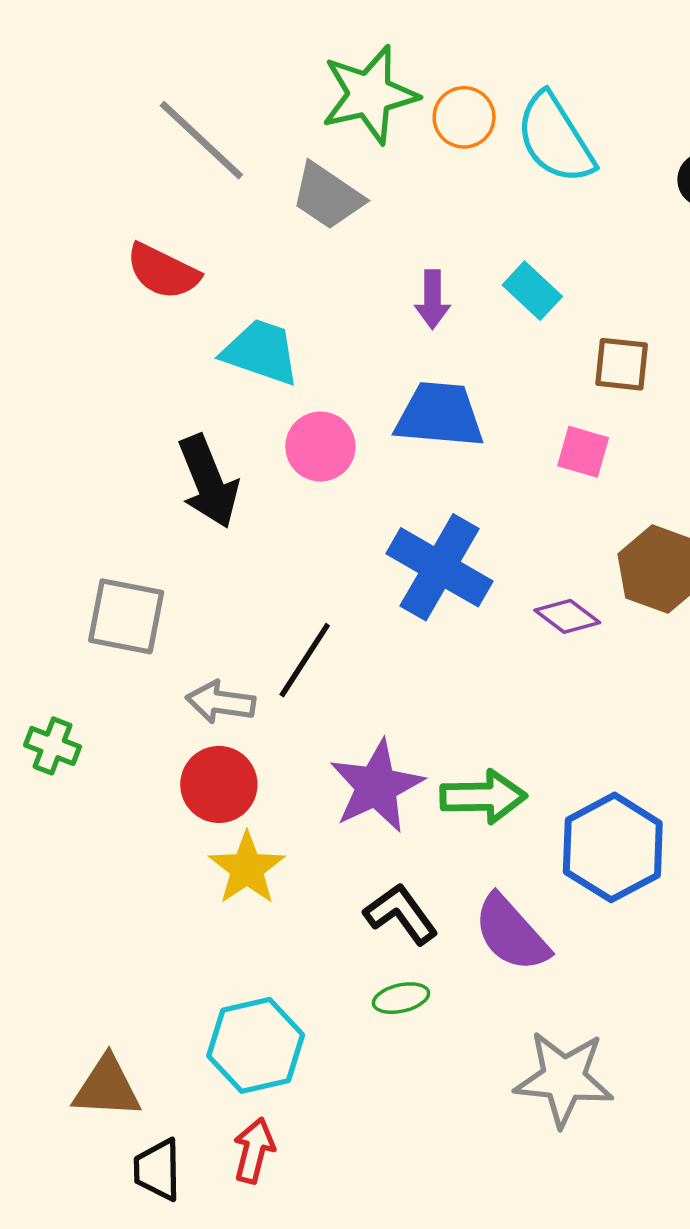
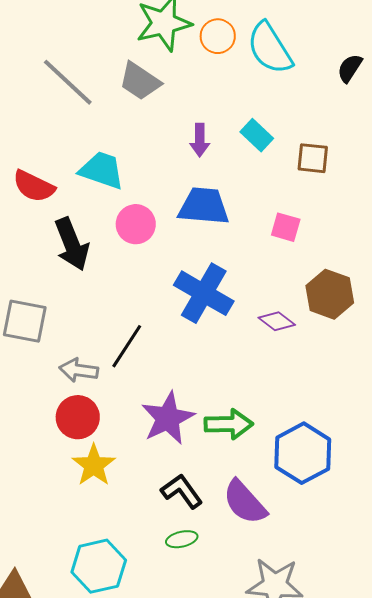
gray line: (201, 140) -> (68, 82), moved
red semicircle: (163, 271) -> (34, 186), moved
brown square: (622, 364) -> (313, 158), moved

